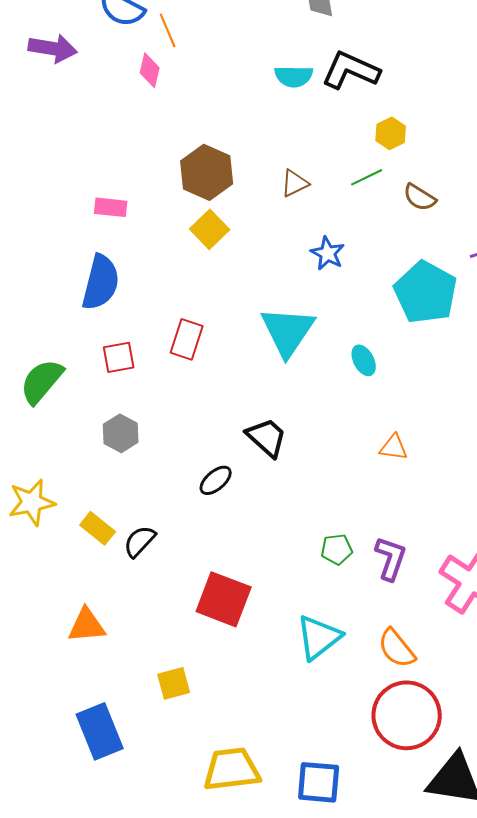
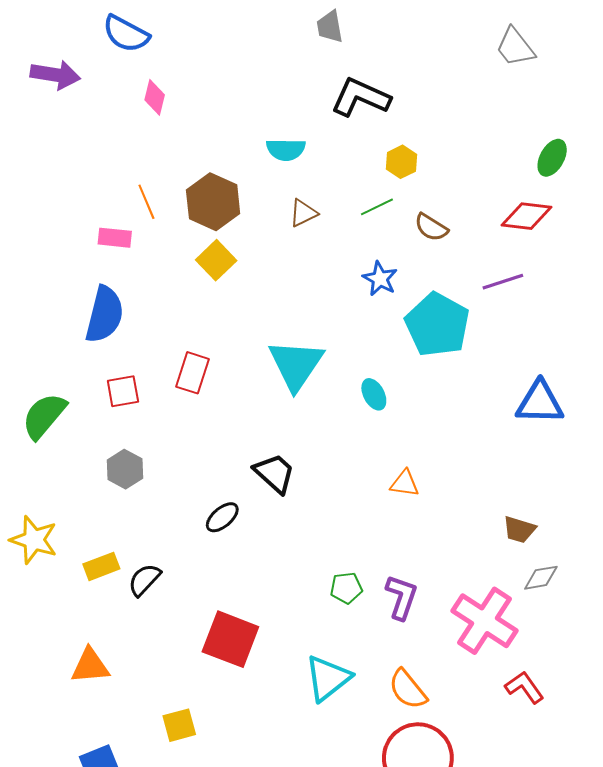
orange line: (168, 30) -> (146, 202), moved
cyan semicircle: (294, 76) -> (286, 150), moved
blue star: (328, 253) -> (380, 279), moved
yellow star: (32, 502) -> (34, 540), turned 30
yellow rectangle: (98, 528) -> (101, 566), turned -60

